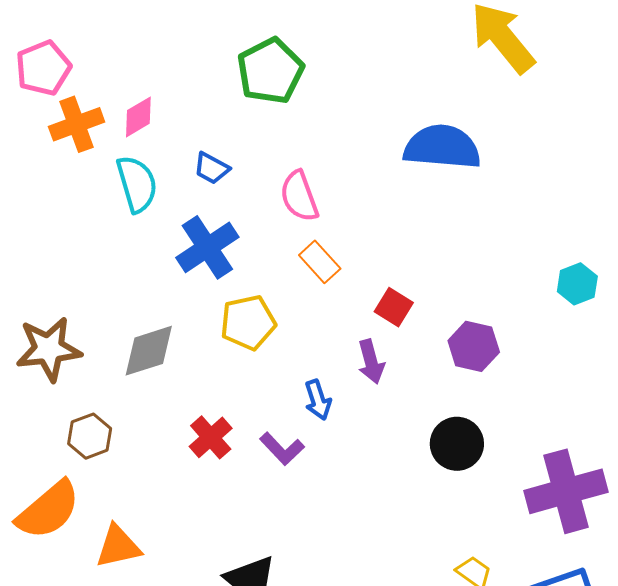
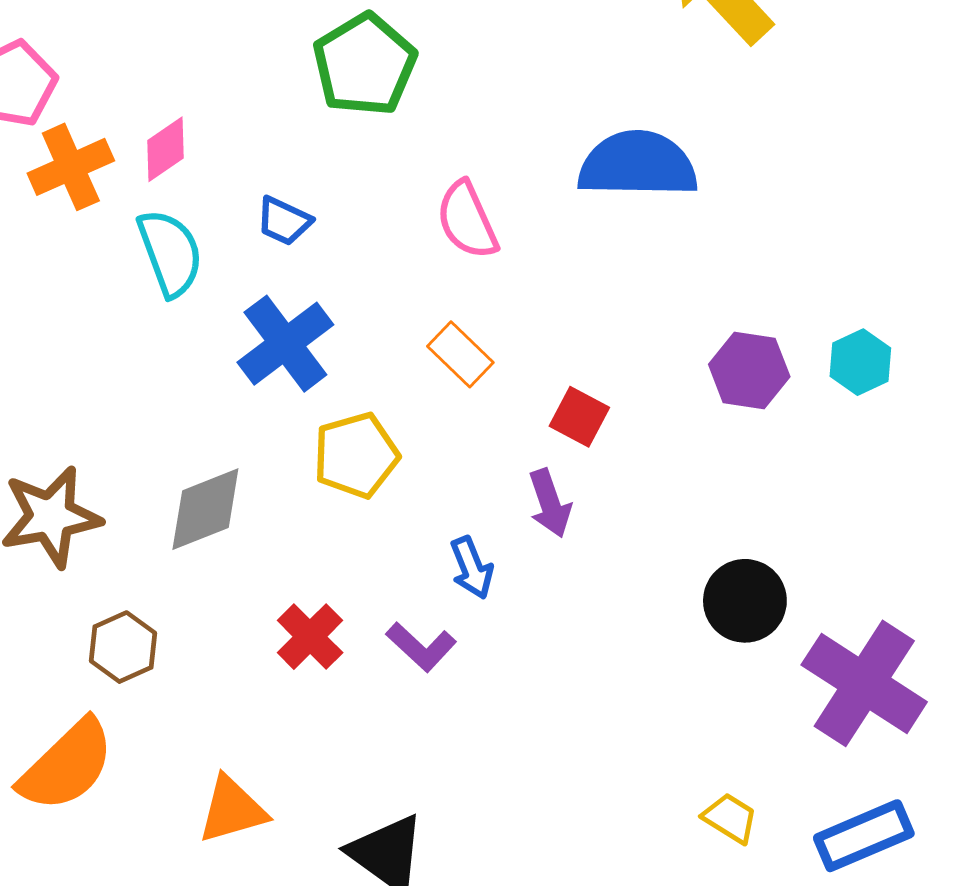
pink semicircle: (299, 196) -> (467, 220), moved
purple hexagon: (474, 346) -> (749, 371), moved
black circle: (457, 444) -> (745, 601), moved
purple cross: (566, 491) -> (864, 683), turned -38
orange triangle: (118, 546) -> (232, 810), moved

